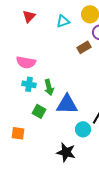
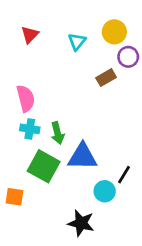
cyan triangle: (63, 21) -> (77, 42), turned -32
pink semicircle: (26, 62) -> (26, 98), turned -114
green square: (39, 111) -> (44, 166), size x1.6

